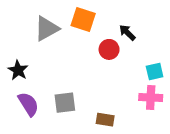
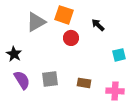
red circle: (109, 49) -> (71, 38), moved
pink cross: (151, 98) -> (115, 91), moved
brown rectangle: (105, 120) -> (84, 83), moved

